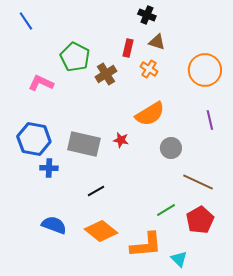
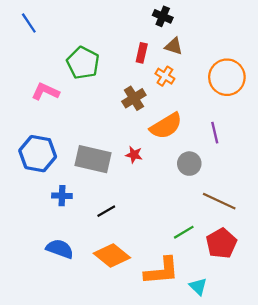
brown cross: (106, 74) -> (134, 98), moved
purple line: (210, 120) -> (215, 133), moved
blue cross: (49, 168) -> (62, 196), moved

